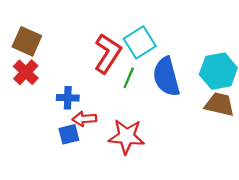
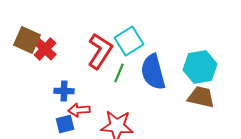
red cross: (26, 72) -> (45, 49), moved

